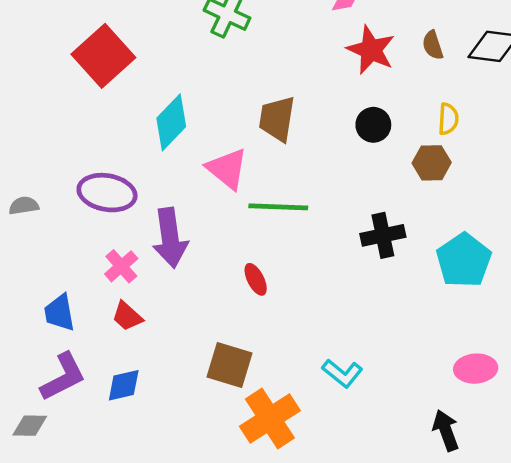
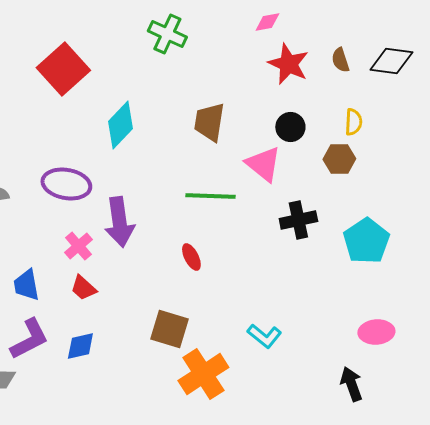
pink triangle: (227, 169) -> (263, 164), moved

